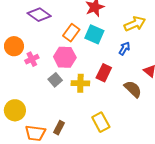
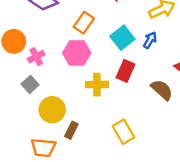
cyan square: (94, 34) -> (122, 38), moved, turned 30
gray square: (55, 80) -> (30, 84), moved
yellow circle: (15, 110) -> (52, 110), moved
brown rectangle: (59, 128) -> (71, 130), moved

